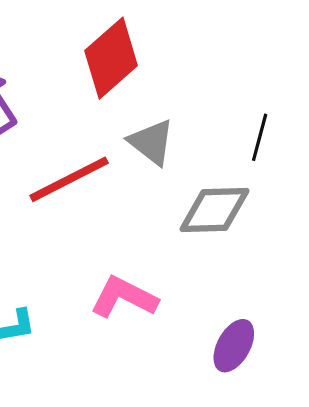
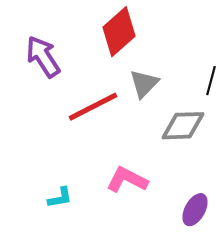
gray triangle: (151, 142) -> (144, 84), turned 36

